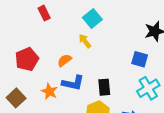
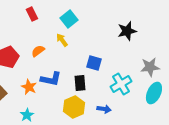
red rectangle: (44, 13) -> (32, 14), moved
blue square: (140, 59) -> (94, 63), moved
orange semicircle: (64, 60) -> (38, 51), moved

